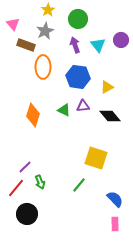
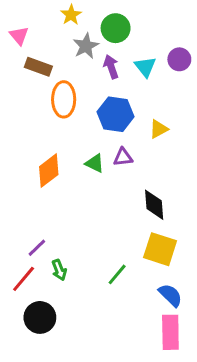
gray star: (45, 31) -> (86, 46), moved
orange diamond: (33, 115) -> (49, 171), turned 35
black diamond: (110, 116) -> (154, 205), moved, turned 35
yellow square: (96, 158) -> (160, 249), moved
pink rectangle: (115, 224) -> (170, 332), size x1.6

